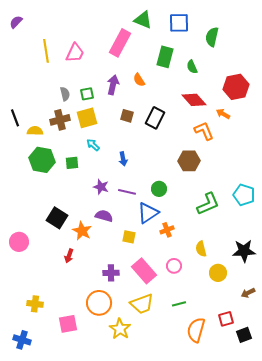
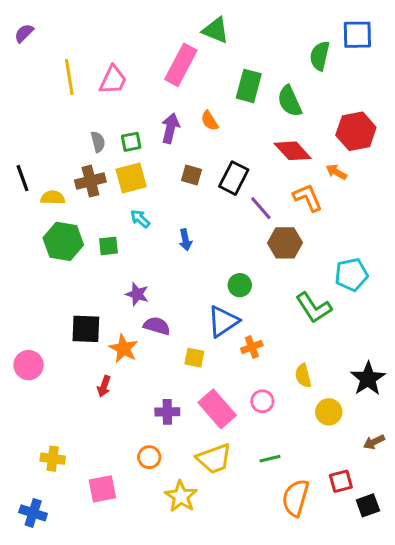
blue square: (179, 23) -> (357, 35), moved
green semicircle: (192, 67) -> (290, 101), size x1.5
purple star: (101, 187) -> (137, 294), moved
purple line: (127, 192) -> (261, 208), moved, turned 36
cyan pentagon: (244, 195) -> (351, 275), moved, turned -30
green L-shape: (208, 204) -> (314, 308), turned 80
black square: (57, 218) -> (86, 329), turned -30
black star: (244, 251) -> (368, 379), turned -30
orange circle: (99, 303) -> (149, 457), size x0.6

